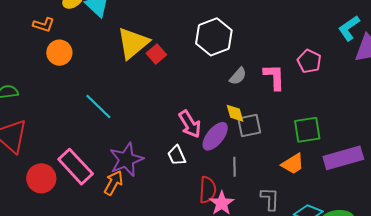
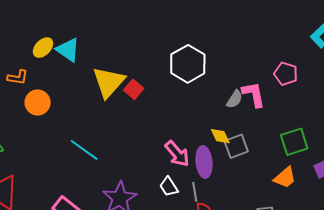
gray semicircle: (238, 76) -> (235, 99), moved
purple ellipse: (215, 136) -> (204, 162), turned -36
gray line: (235, 167) -> (195, 192), moved

